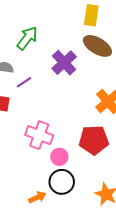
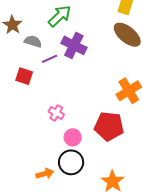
purple cross: (64, 63) -> (74, 45), moved, turned -30
pink cross: (39, 135) -> (56, 113), size x0.6

